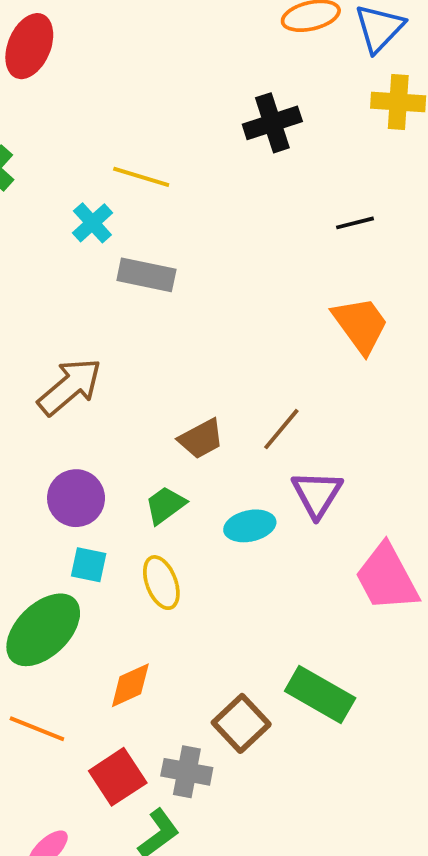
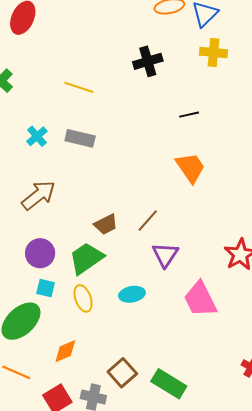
cyan cross: (92, 223) -> (37, 136), moved
green trapezoid: (165, 505) -> (86, 258), size x1.6
cyan ellipse: (250, 526) -> (132, 294), moved
green rectangle: (320, 694) -> (169, 384), moved

